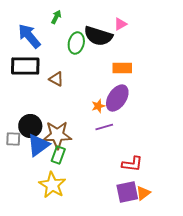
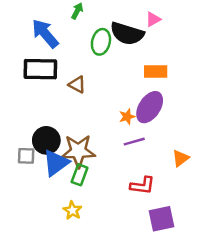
red L-shape: (132, 164) -> (142, 186), moved
yellow star: (52, 185) -> (72, 210), size x0.6
orange triangle: (143, 193) -> (180, 158), moved

